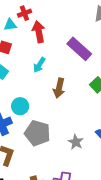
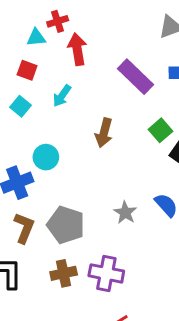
cyan arrow: (39, 65) -> (62, 96), moved
gray pentagon: (37, 133) -> (66, 225), moved

